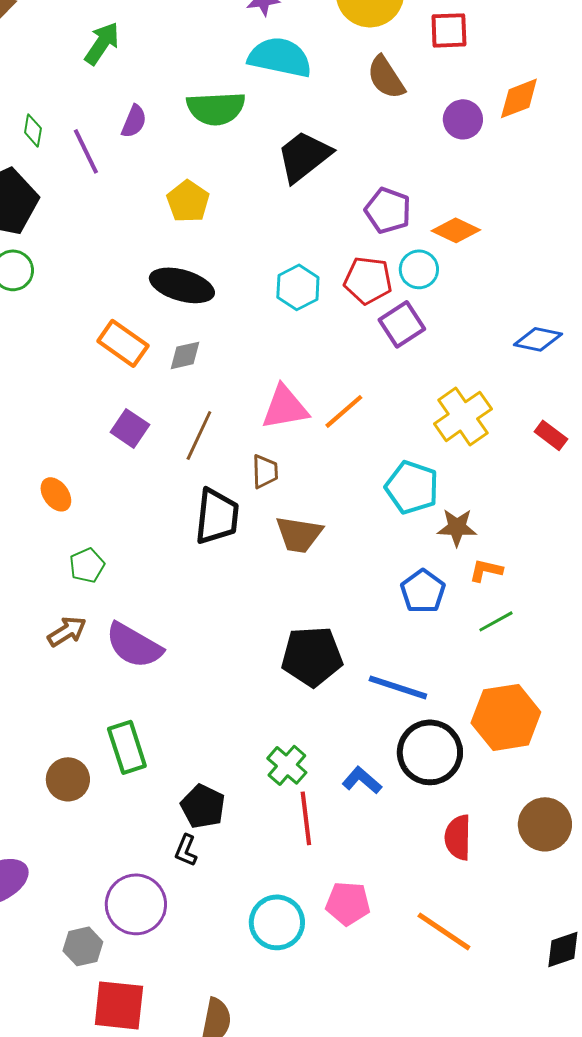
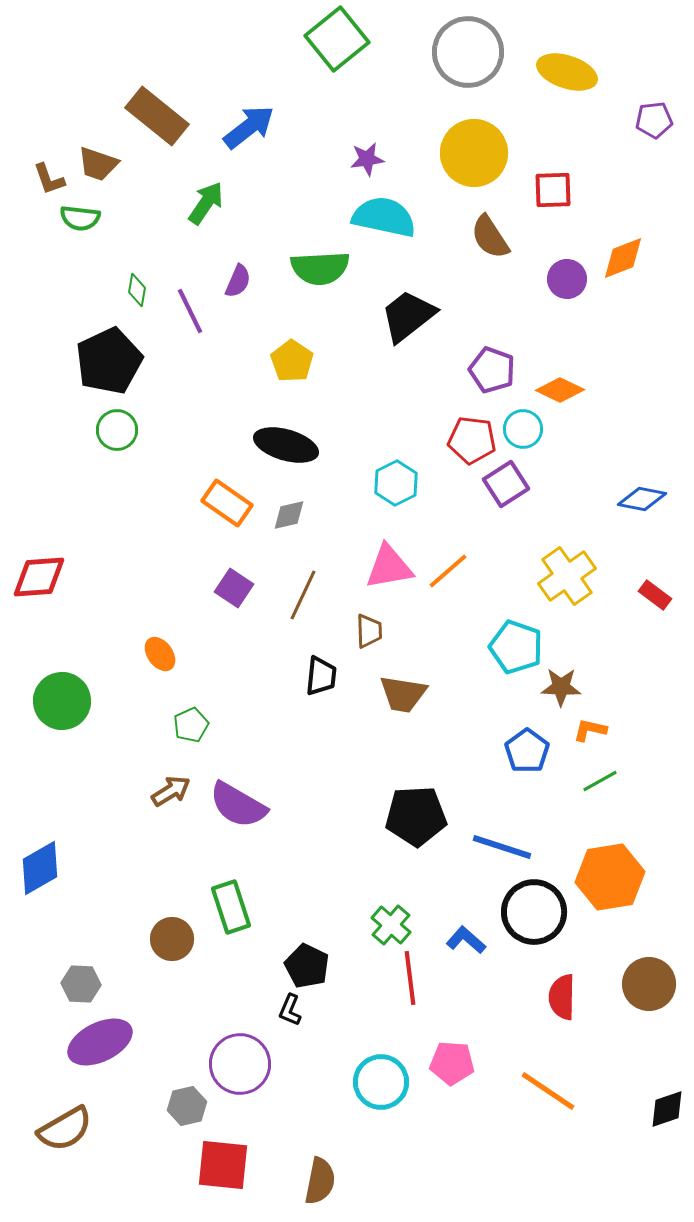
cyan hexagon: (298, 287) -> (396, 483), moved
black trapezoid: (217, 516) -> (321, 676), size x0.7

